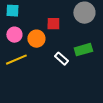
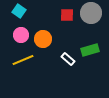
cyan square: (12, 11) -> (19, 11), turned 32
red square: (53, 24) -> (67, 15), moved

